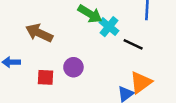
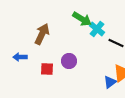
brown arrow: (39, 33) -> (42, 34), turned 90

